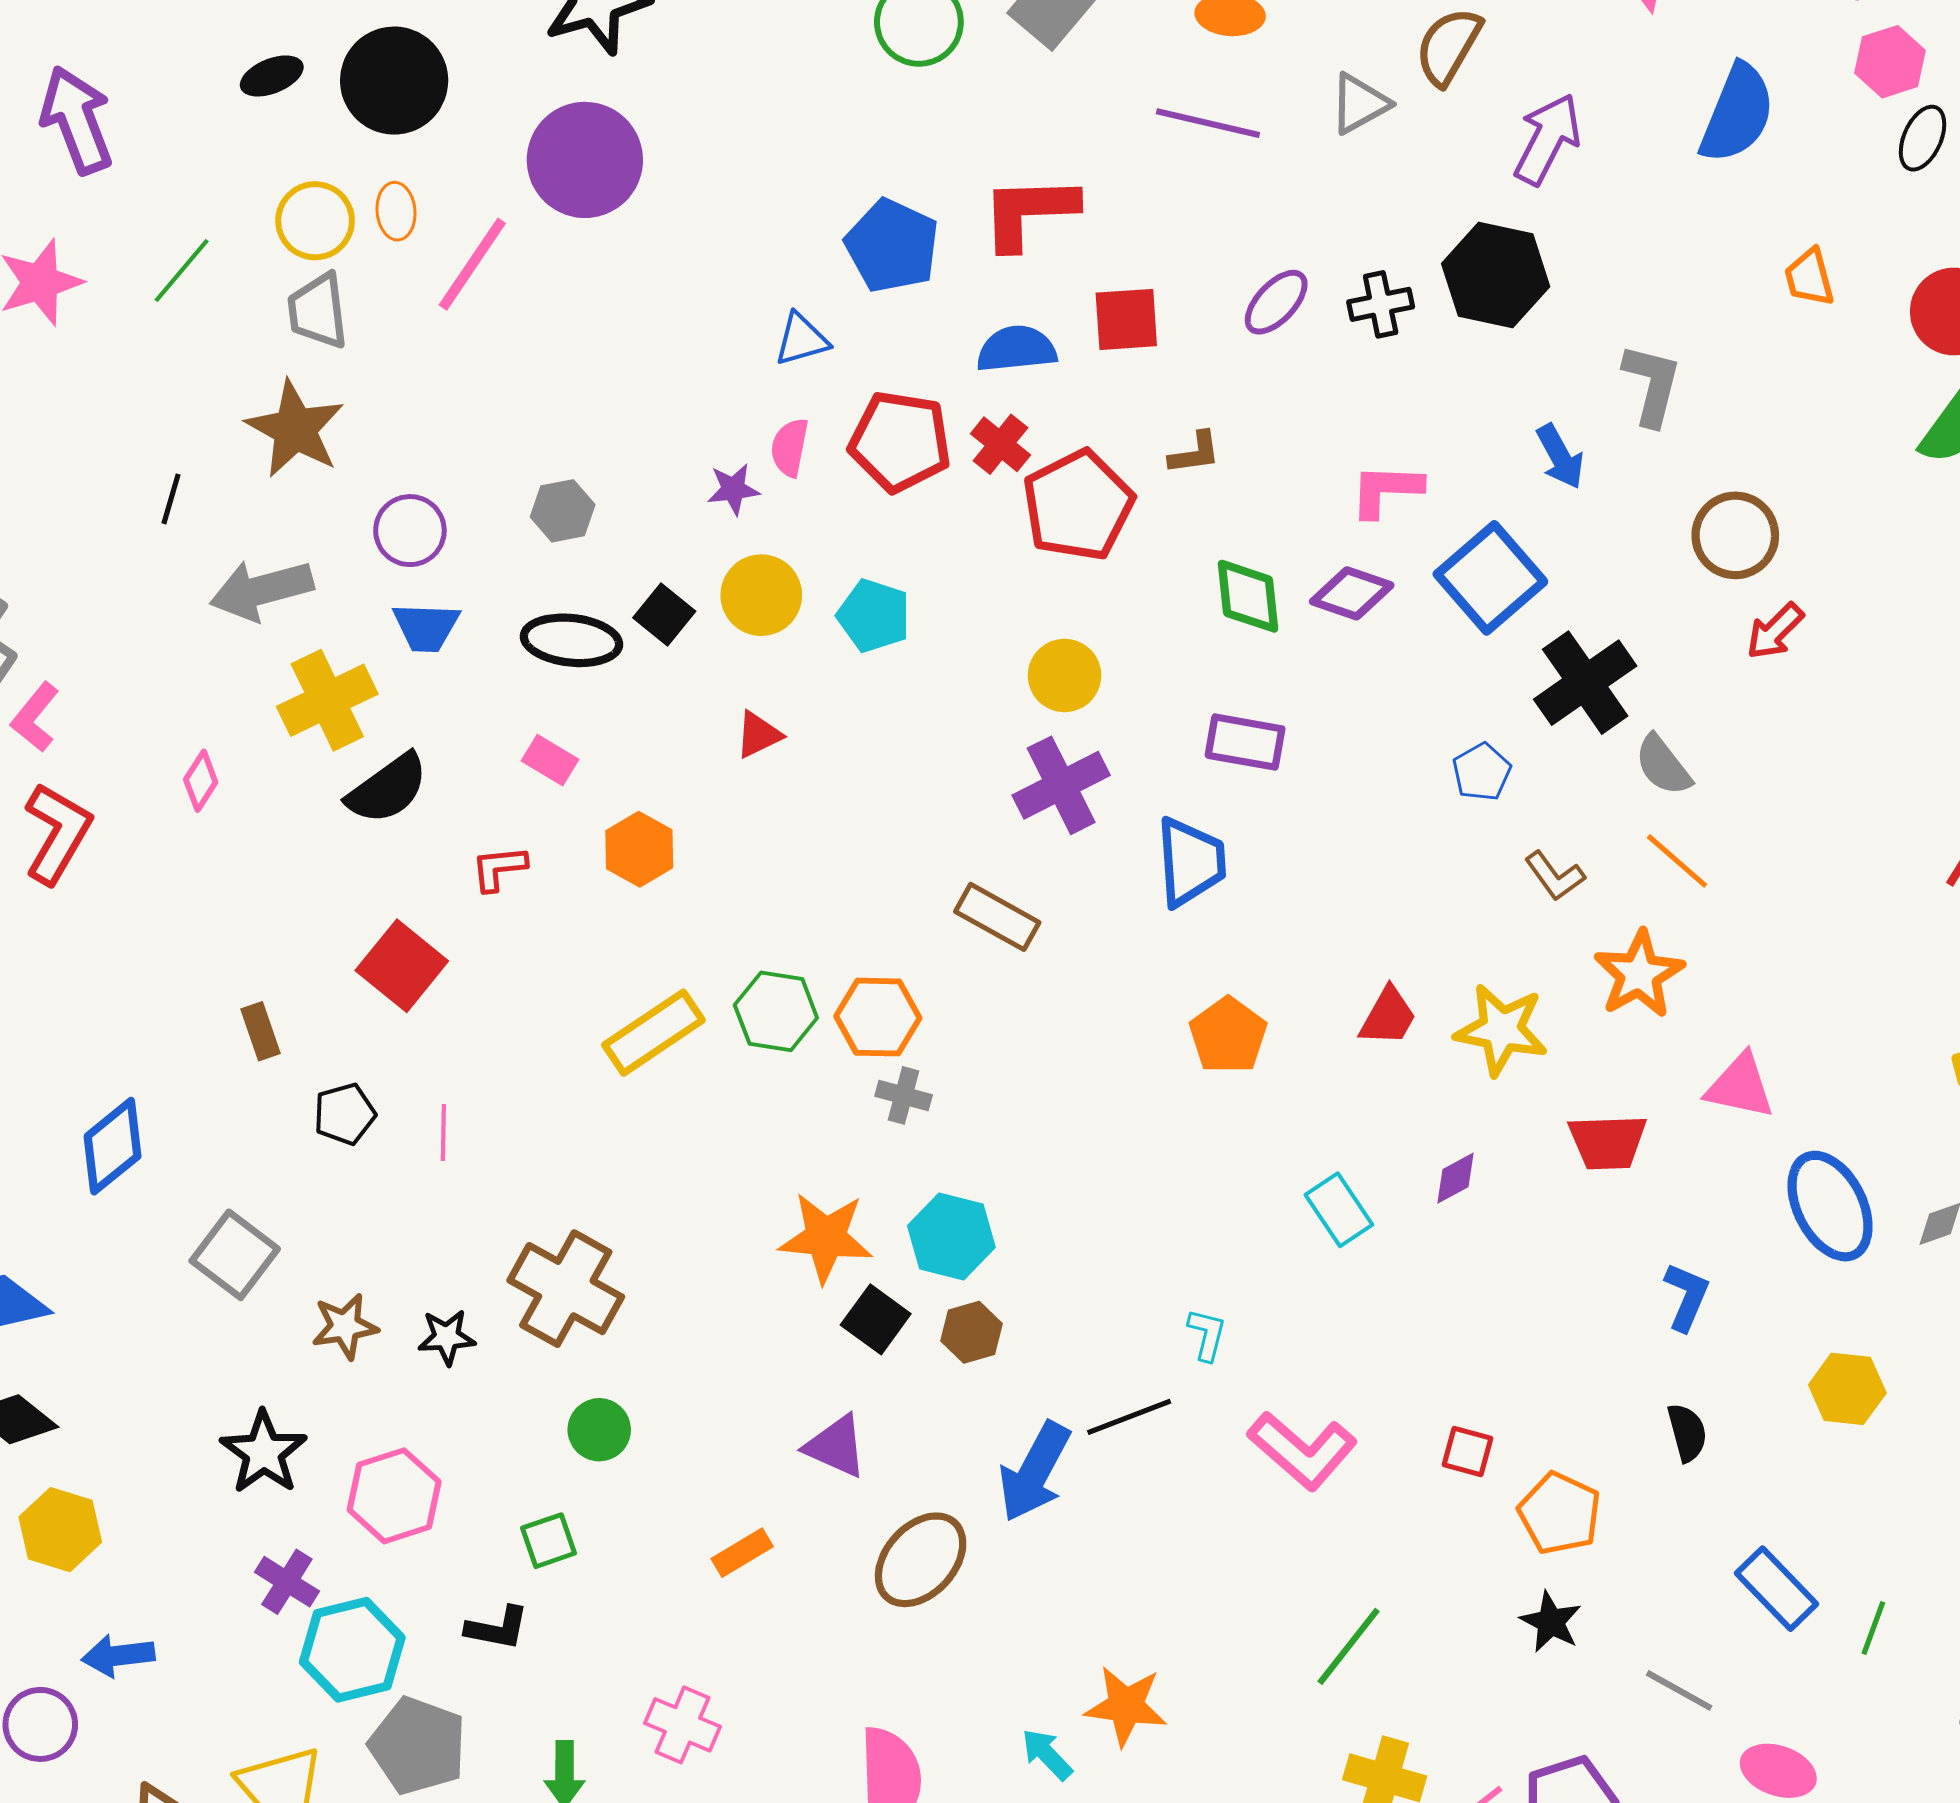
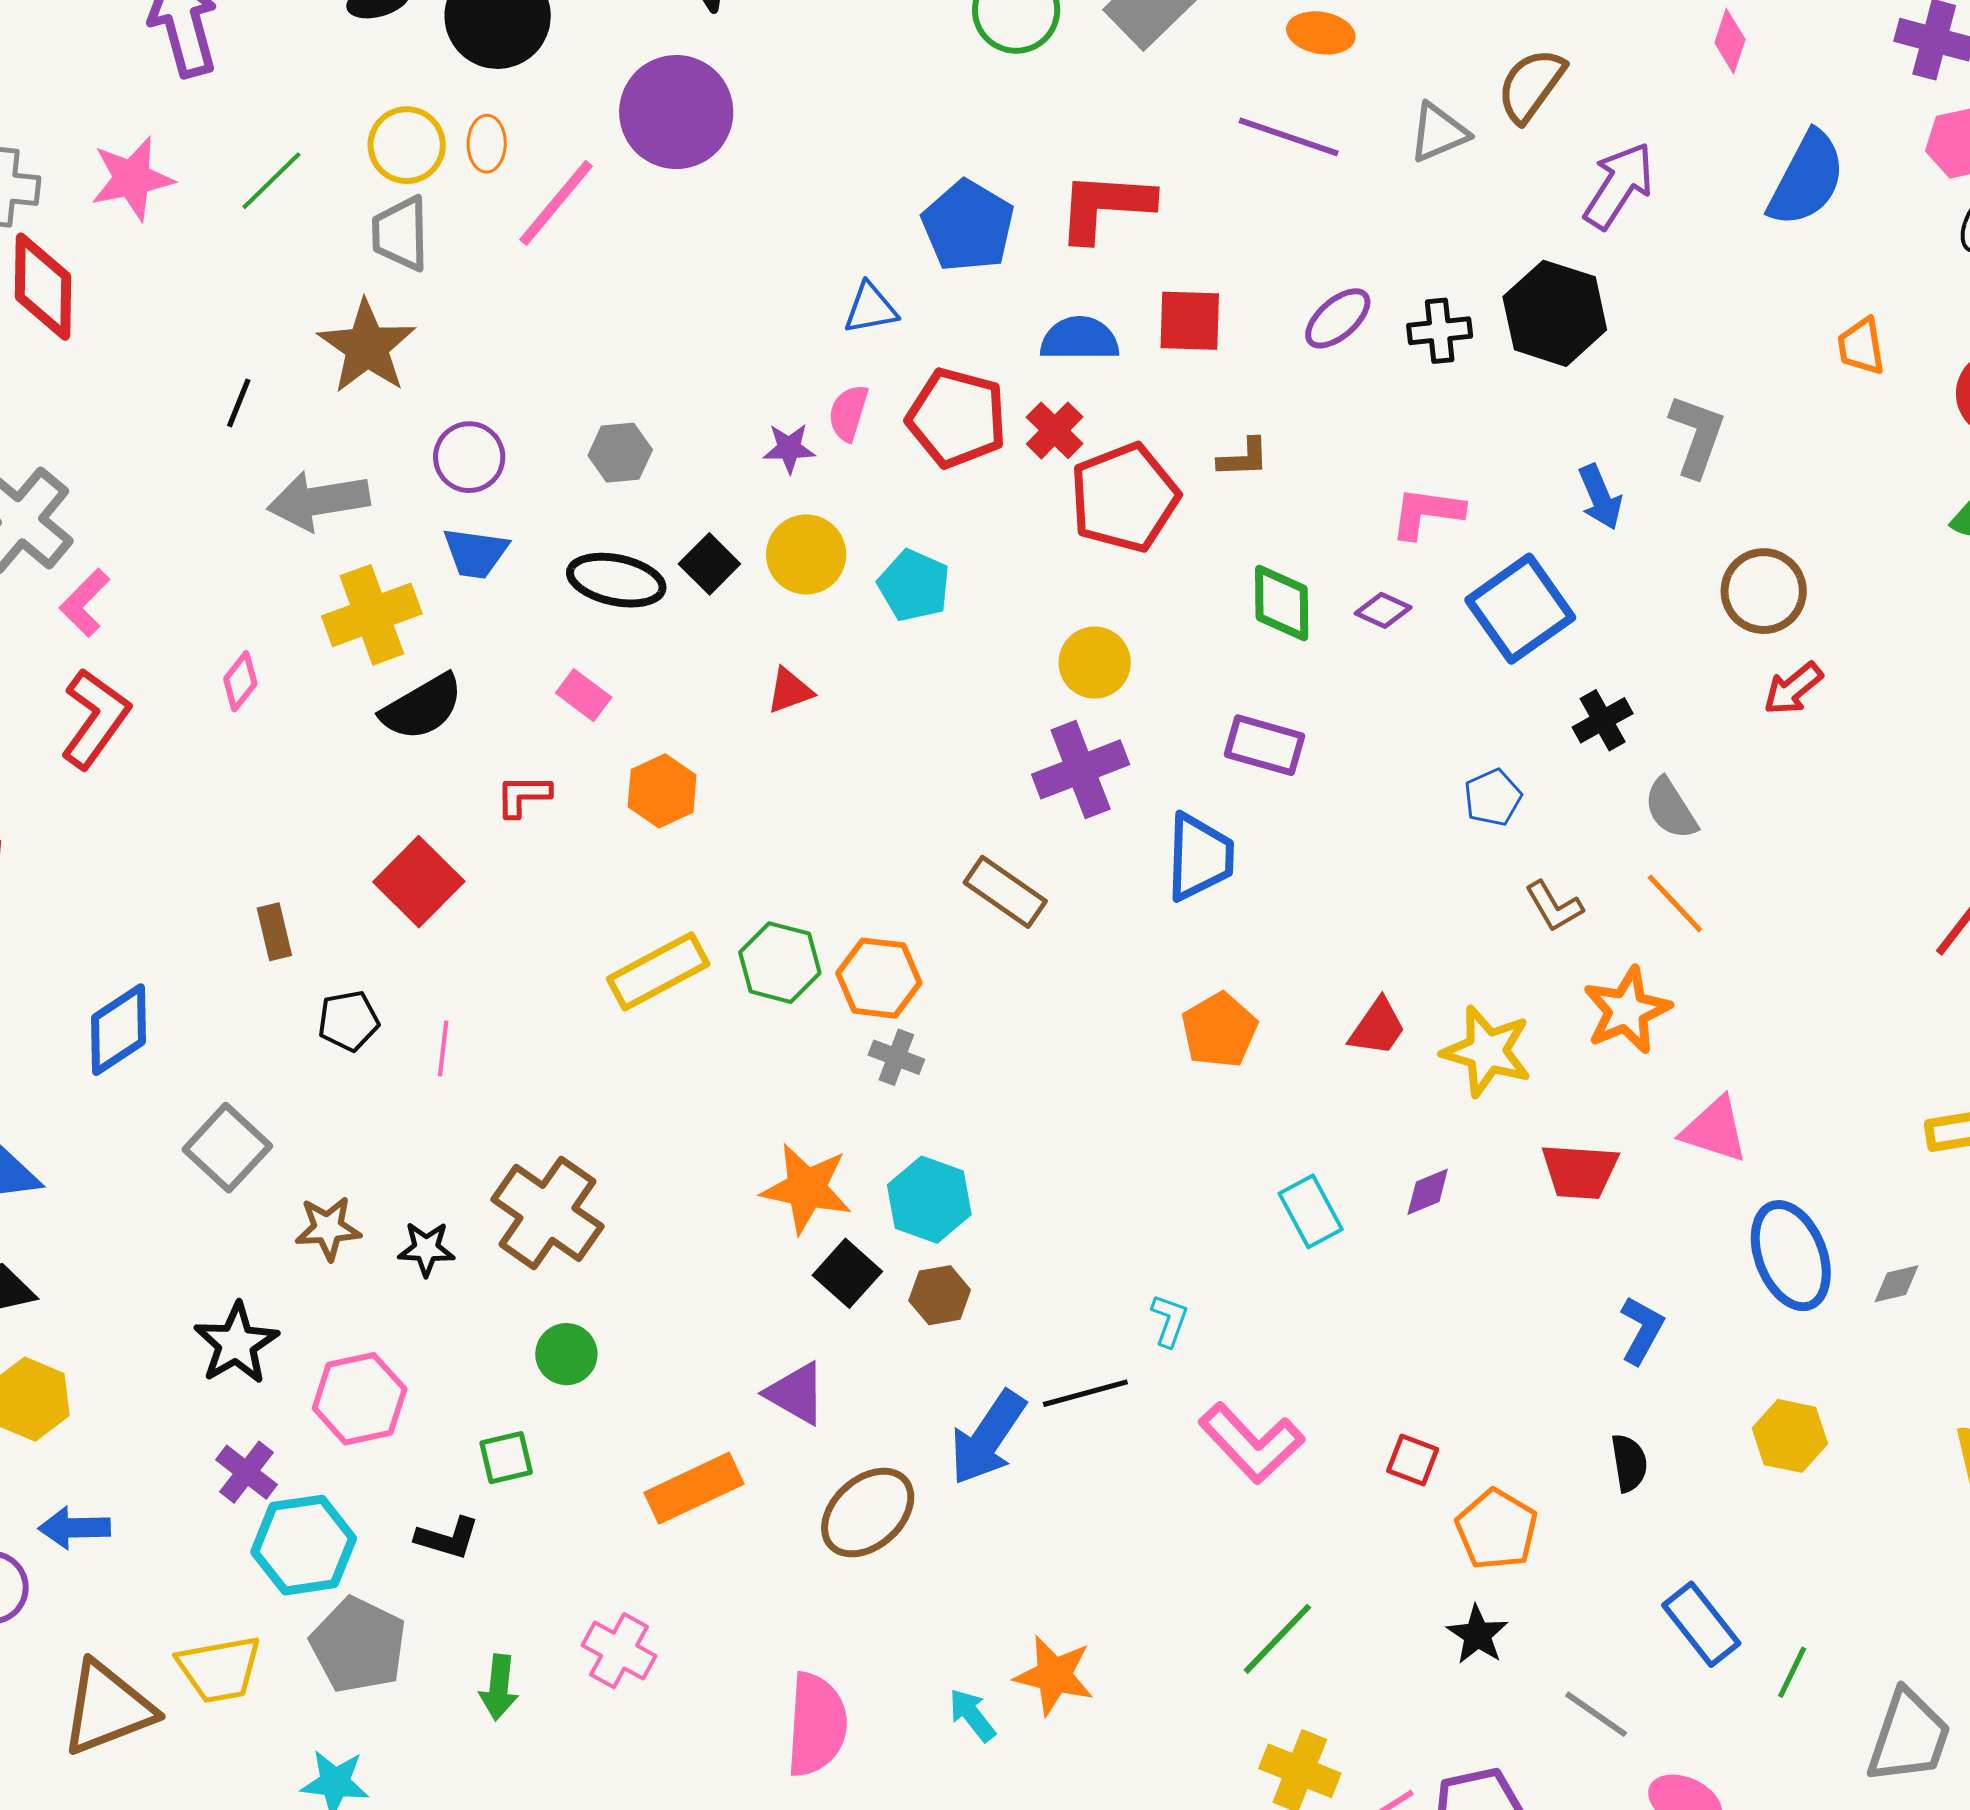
purple diamond: (1352, 593) -> (1383, 610), size x0.7
black cross: (1585, 683) -> (1603, 720), size x0.6
orange rectangle: (742, 1553) -> (694, 1488), size x1.6

